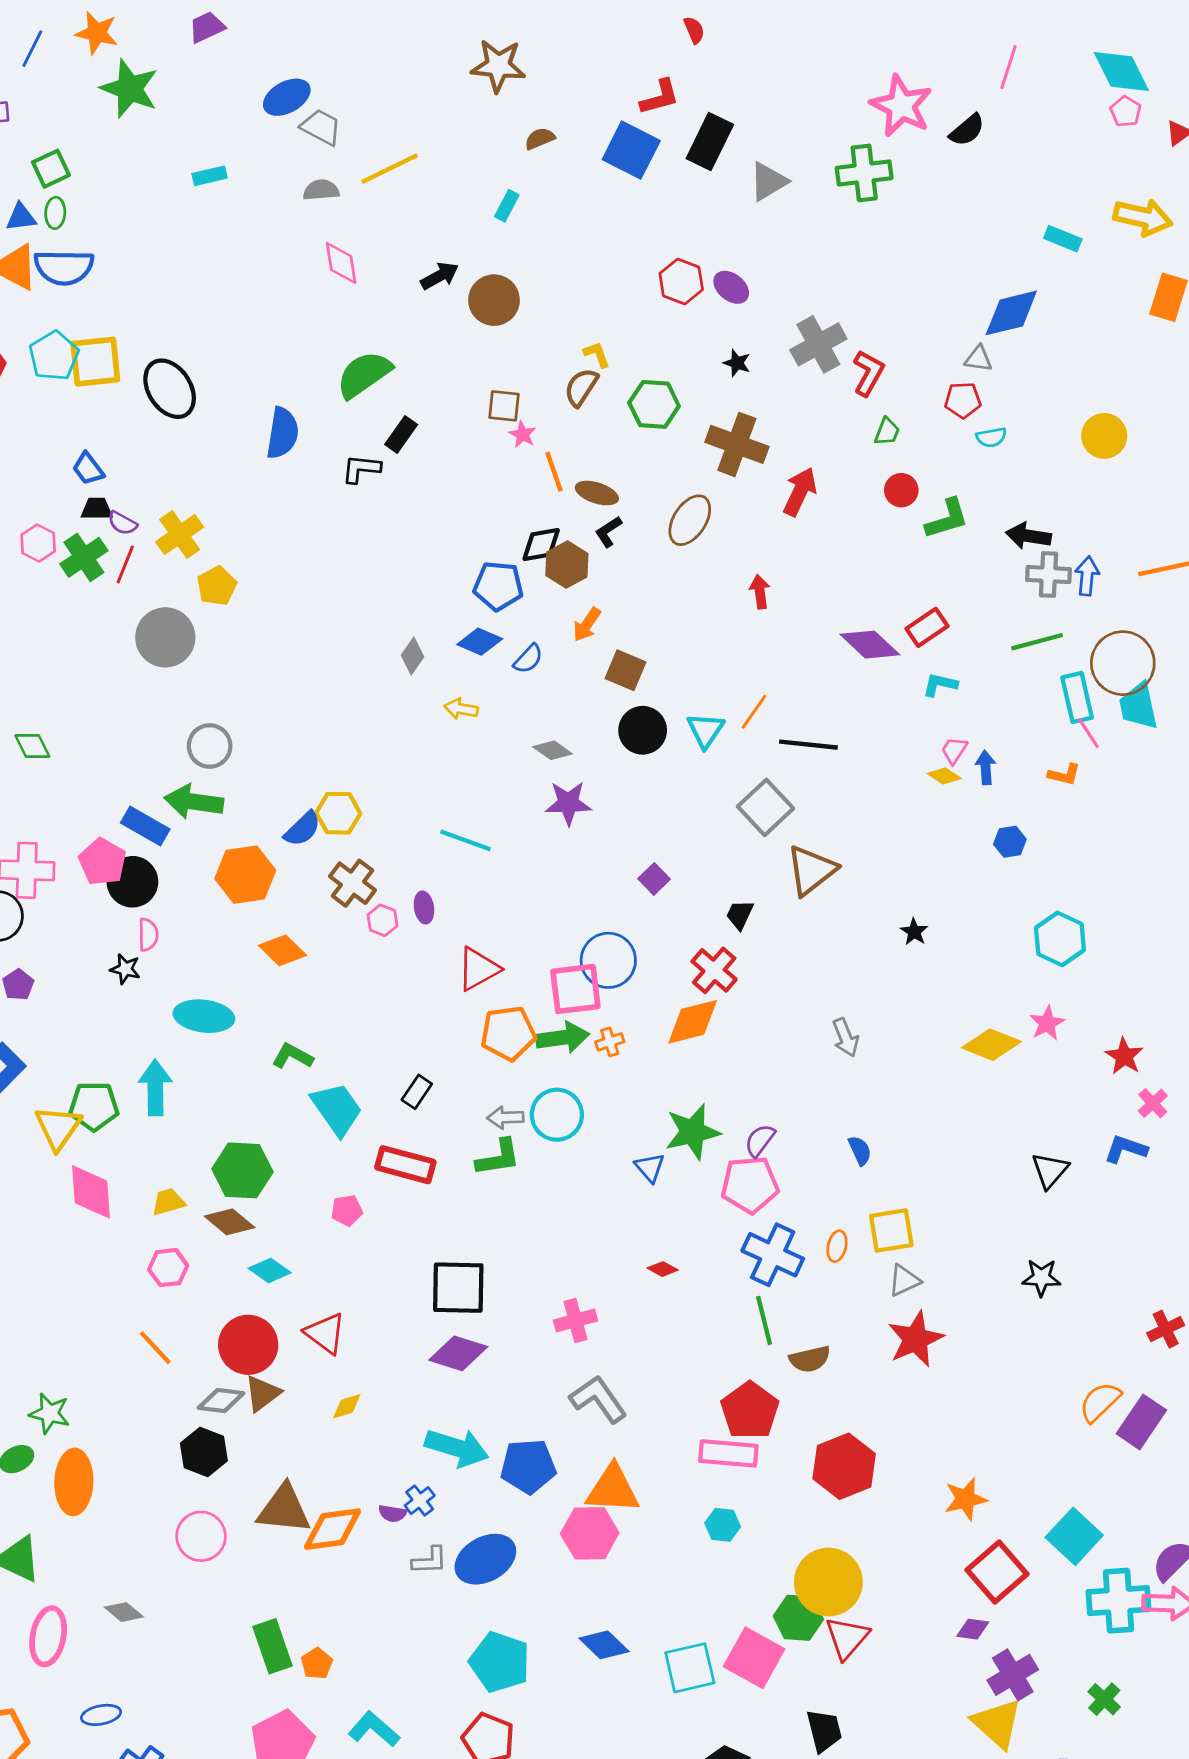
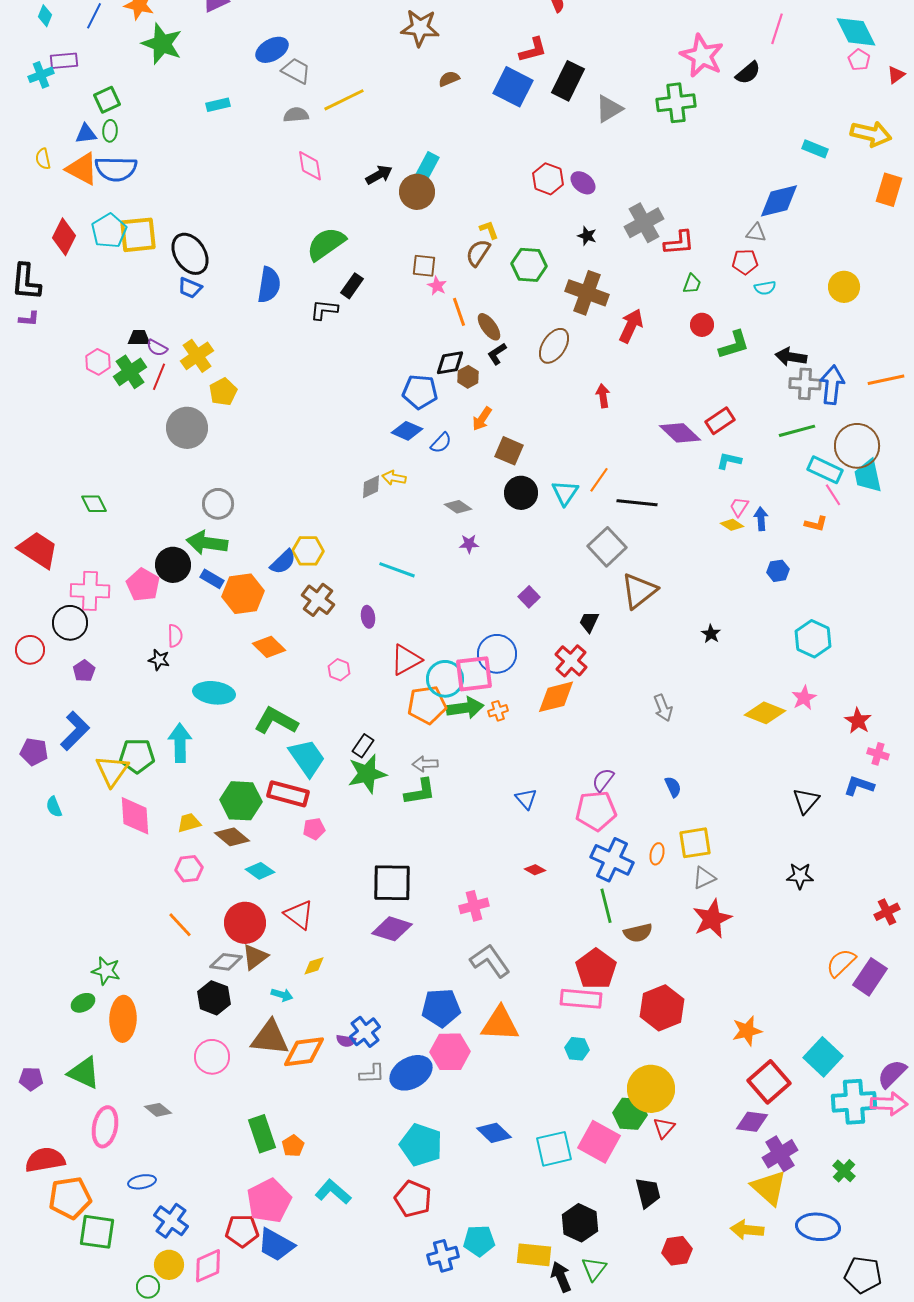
cyan rectangle: (507, 206) -> (426, 169), moved, size x1.5
red L-shape: (868, 373) -> (679, 243), turned 56
blue trapezoid: (88, 469) -> (190, 288), moved, turned -30
brown ellipse: (597, 493) -> (489, 327), turned 36
brown hexagon: (567, 564) -> (468, 377), size x0.7
blue arrow: (1087, 576) -> (832, 385), size x1.4
gray diamond: (413, 656) -> (371, 487), moved, turned 30
cyan rectangle: (1077, 697) -> (825, 470), turned -52
purple star: (568, 803) -> (469, 544), size x0.6
blue rectangle: (145, 826) -> (212, 579), moved, size x0.7
black circle: (132, 882) -> (173, 565), moved
pink hexagon: (383, 920) -> (339, 670), moved
green L-shape: (292, 1056) -> (276, 721), size x1.5
pink cross: (1153, 1103) -> (878, 754), turned -30
cyan circle: (557, 1115) -> (445, 679), moved
green star: (693, 1132) -> (367, 774), moved
red rectangle: (405, 1165) -> (288, 794), moved
cyan arrow: (457, 1448) -> (282, 995), moved, size x0.5
blue cross: (420, 1501) -> (365, 1032), size x1.4
pink hexagon: (590, 1533) -> (450, 1052), moved
purple diamond: (973, 1629) -> (752, 1122), size x1.4
red triangle: (847, 1638) -> (664, 1128), size x0.7

